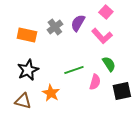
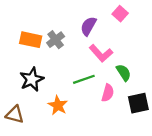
gray cross: (55, 27) -> (56, 40), moved
pink L-shape: (102, 36) -> (101, 53), moved
brown triangle: (23, 101) -> (15, 114), moved

